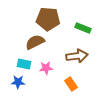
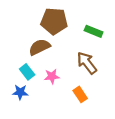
brown arrow: (77, 56) -> (87, 63), turned -120
cyan rectangle: (24, 64) -> (27, 72), turned 40

